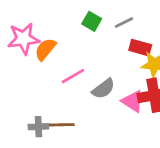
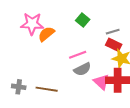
gray line: (124, 23) -> (113, 32), moved
pink line: (73, 76) -> (78, 55), moved
gray cross: (38, 127) -> (19, 87), moved

